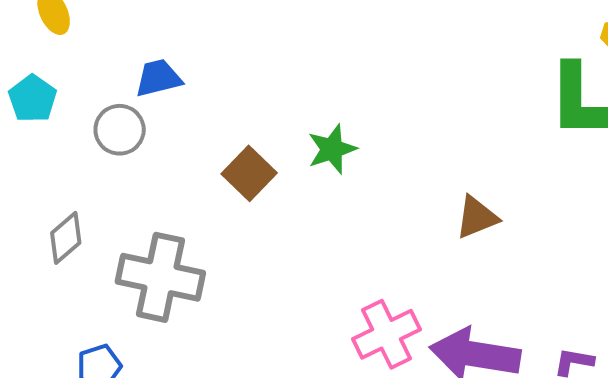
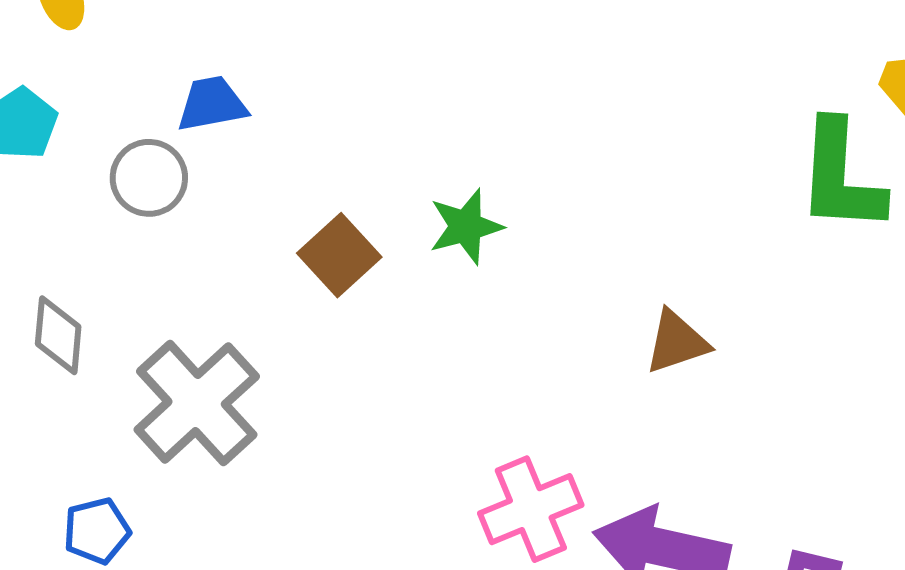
gray diamond: (66, 238) -> (58, 335), turned -48
gray cross: (160, 277) -> (197, 403), turned 32

